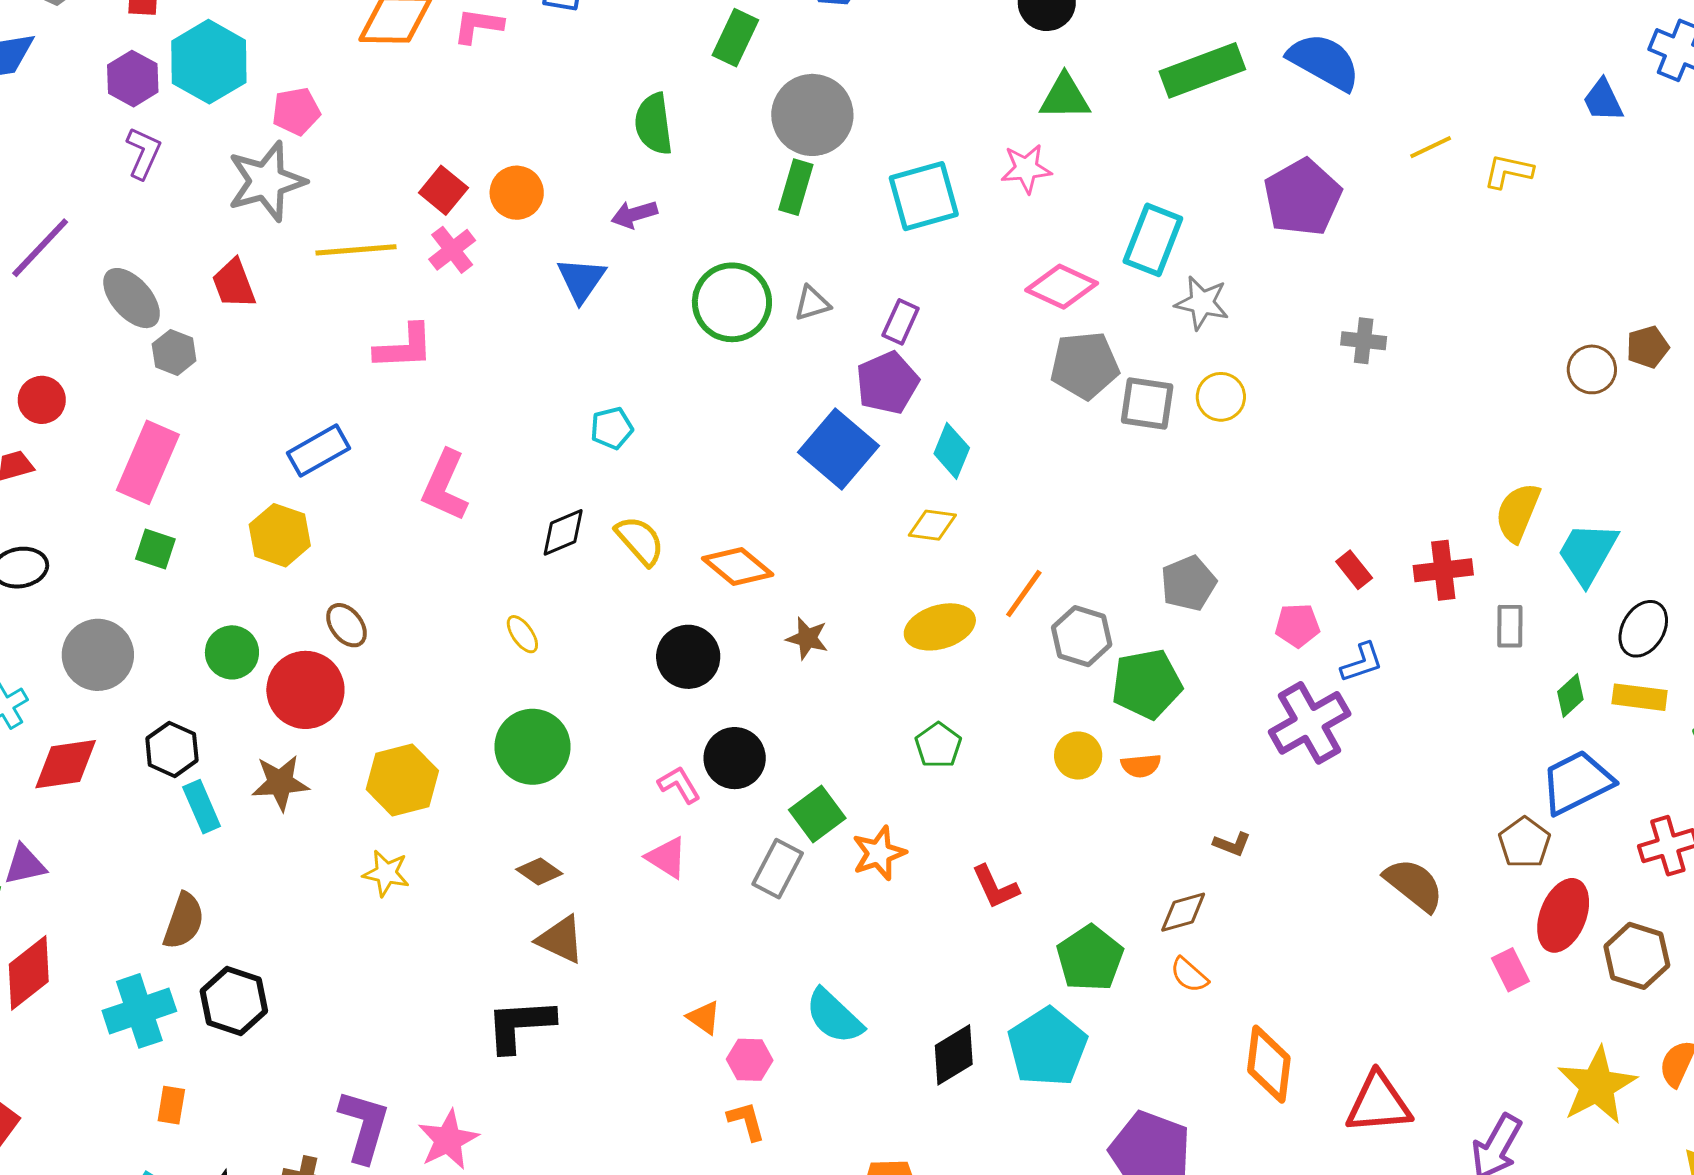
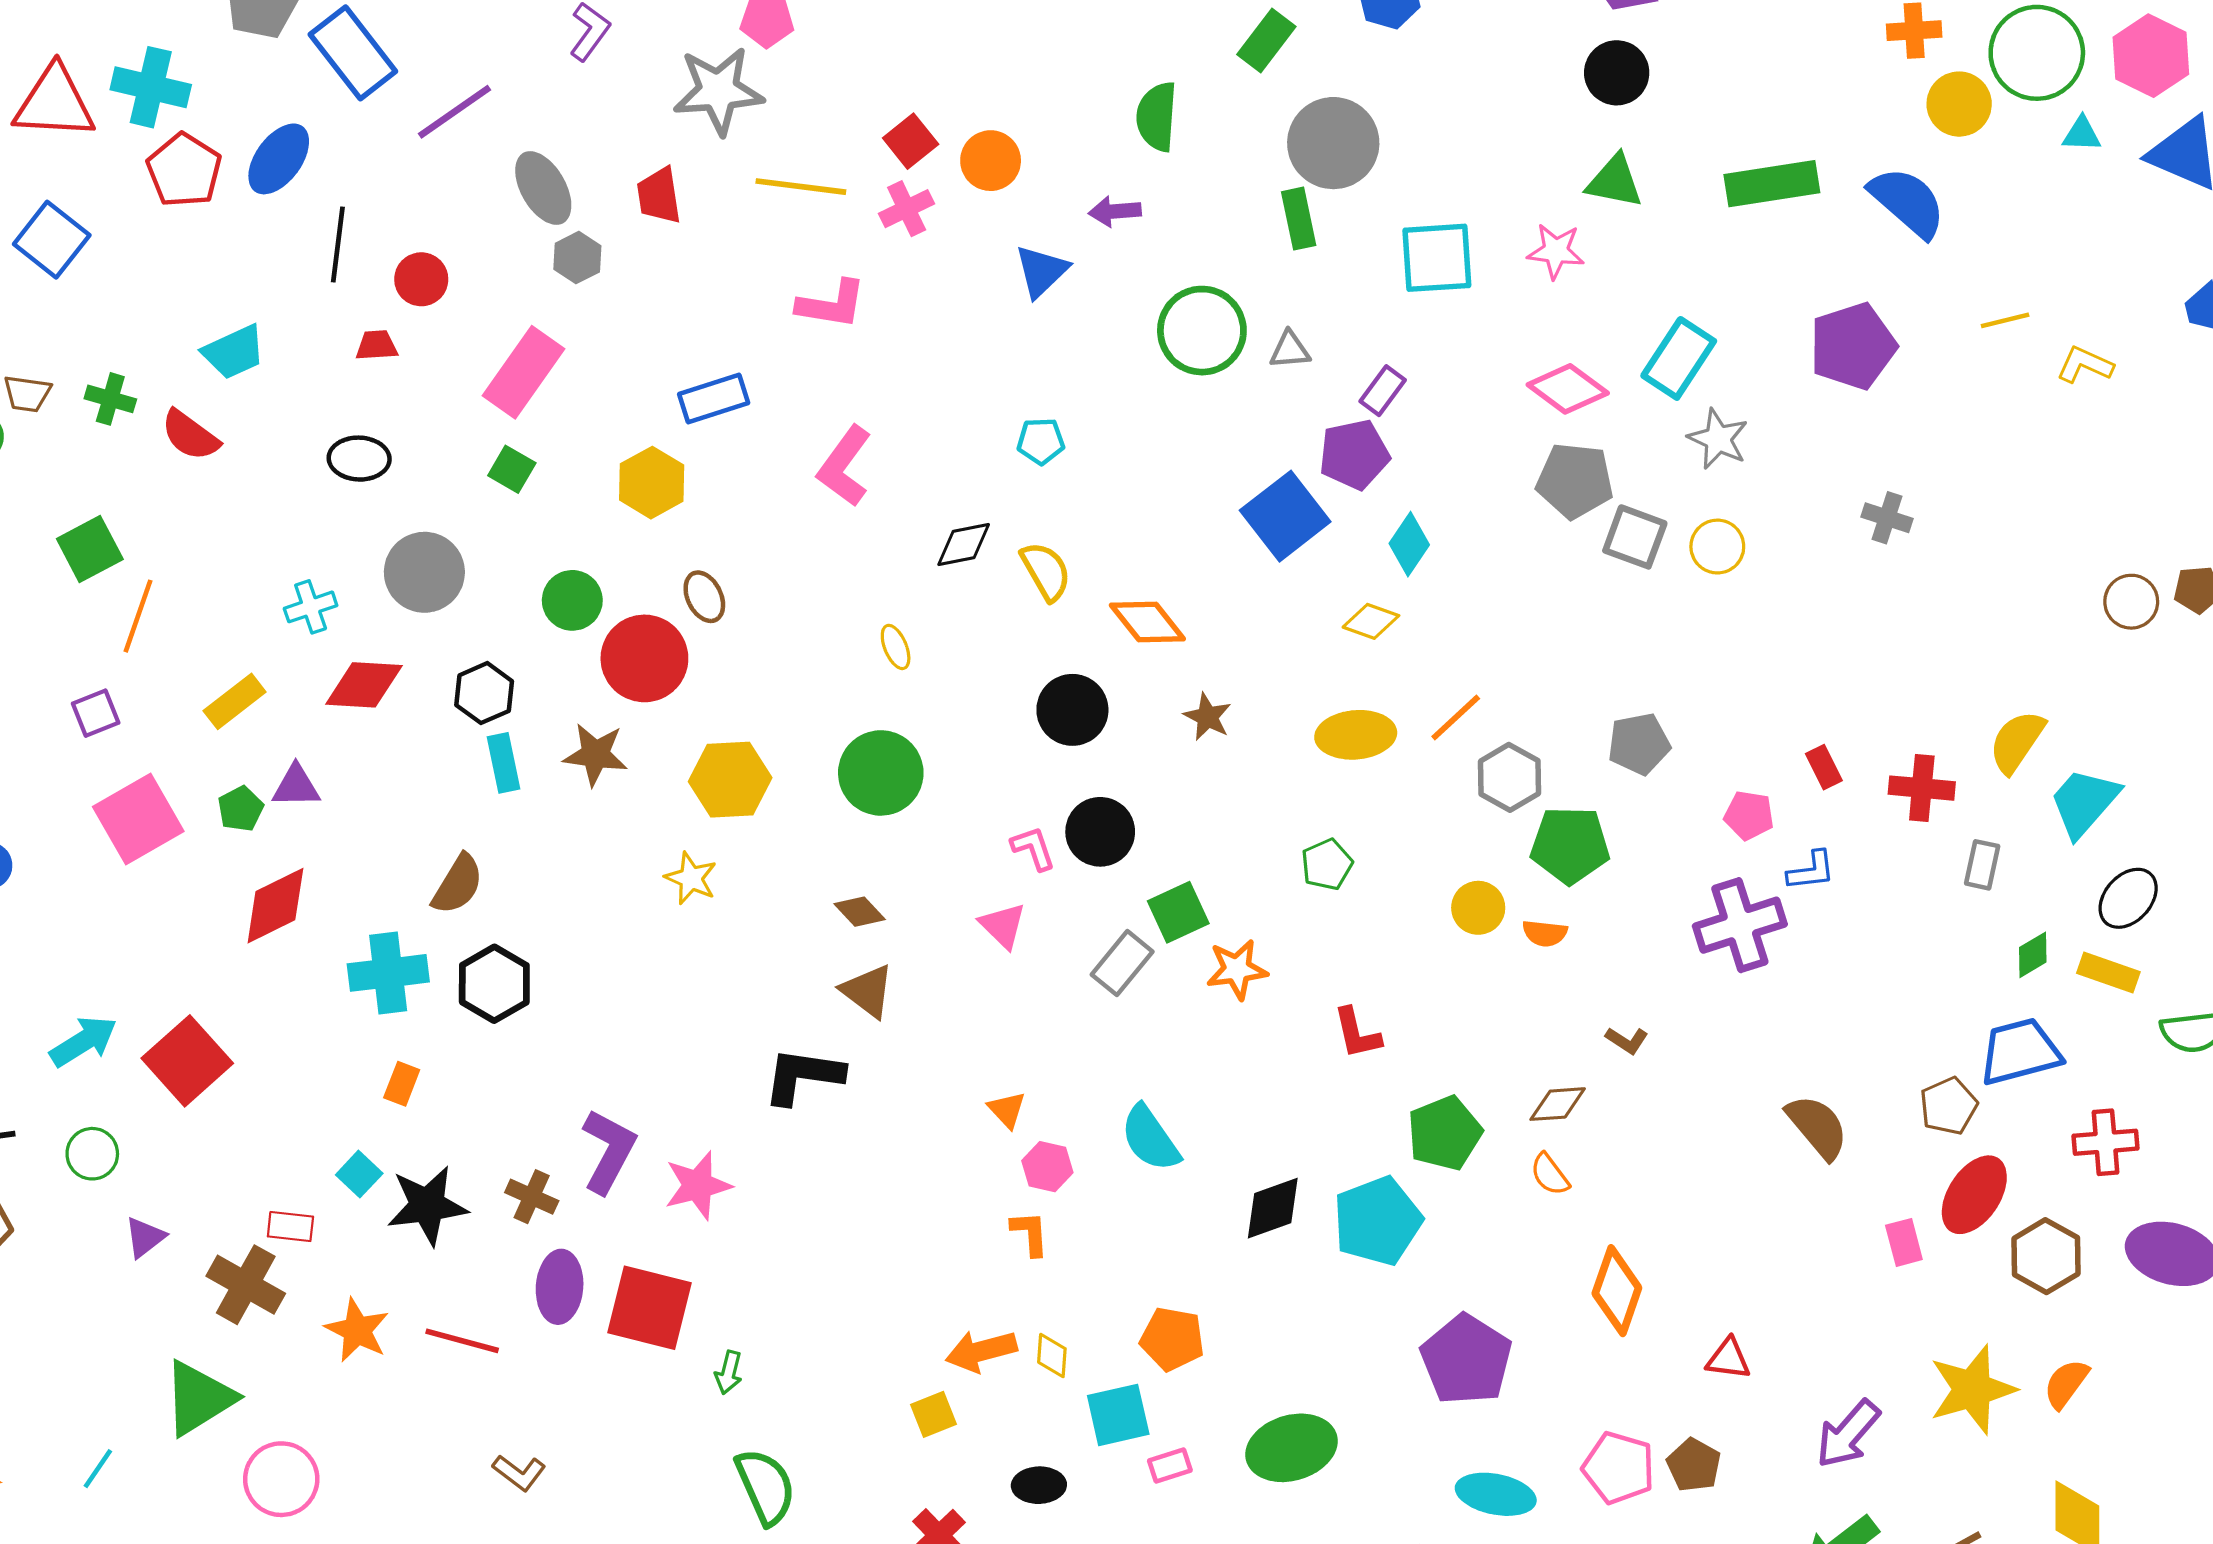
green rectangle: (796, 187) -> (1299, 219), turned -40
red triangle: (1379, 1103) -> (1728, 1359), size x0.6

